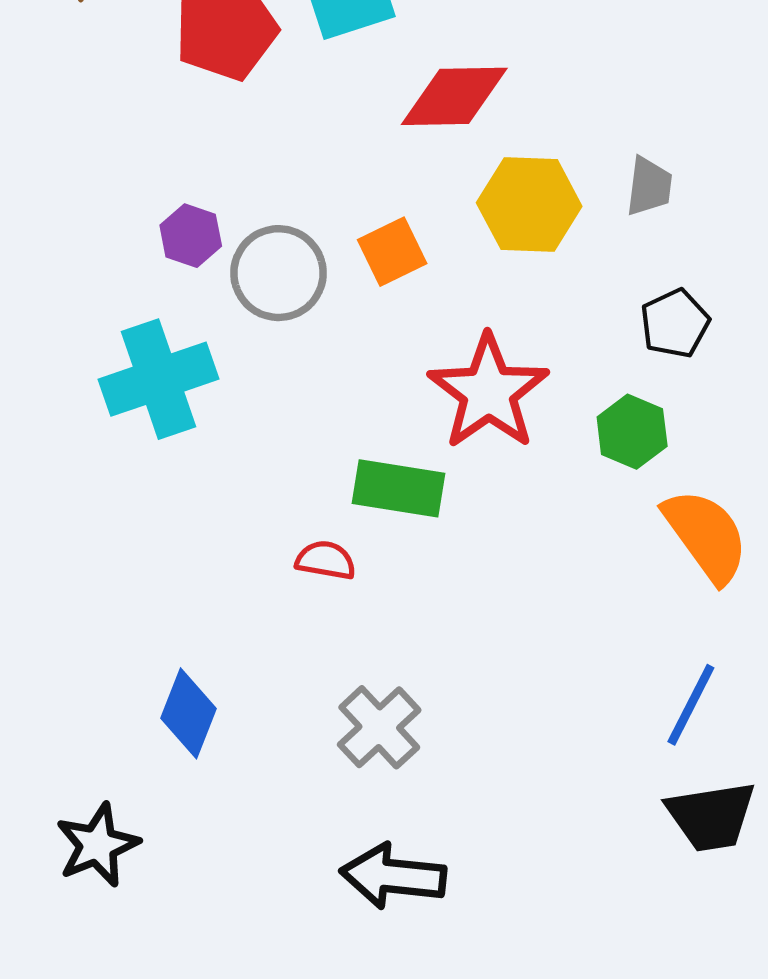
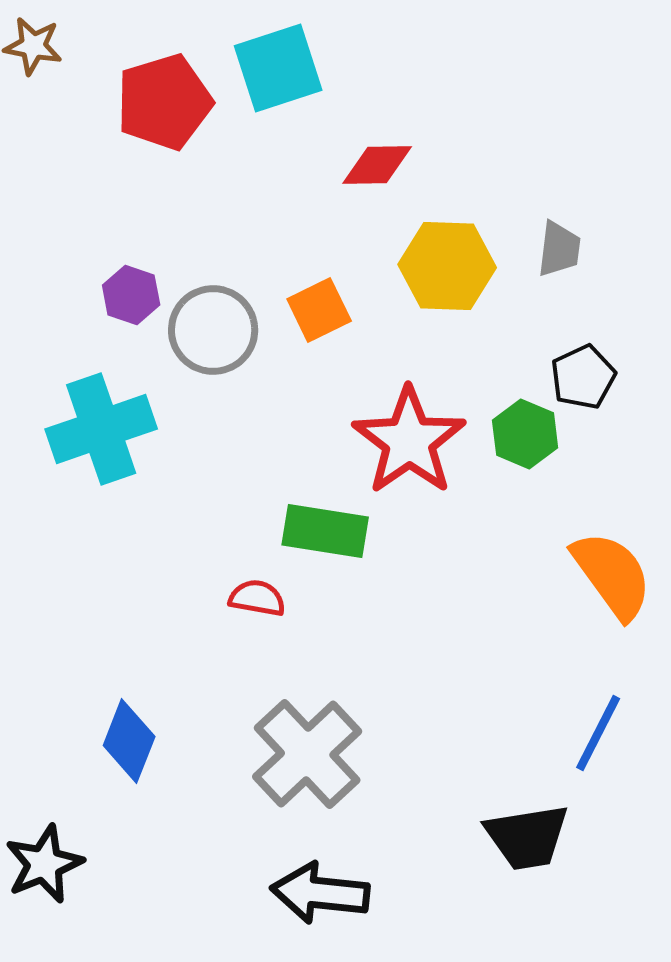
red diamond: (454, 96) -> (377, 165), size x0.7
green hexagon: (632, 432) -> (525, 434), moved
gray cross: (379, 727) -> (307, 754), size x1.4
black trapezoid: (711, 816) -> (527, 837), moved

